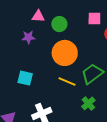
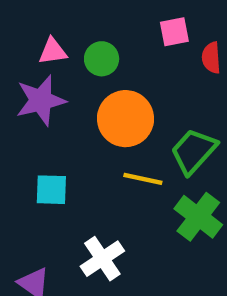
purple star: (28, 37) -> (41, 100), size x1.6
green cross: (88, 103) -> (198, 217), size x1.5

